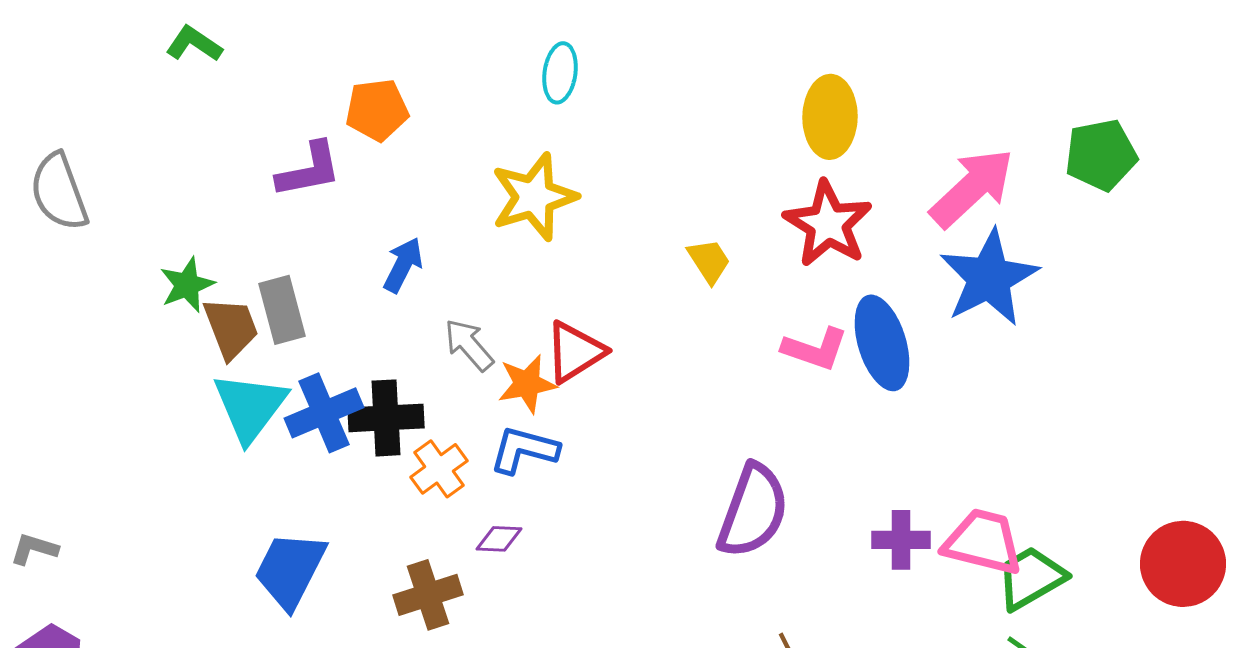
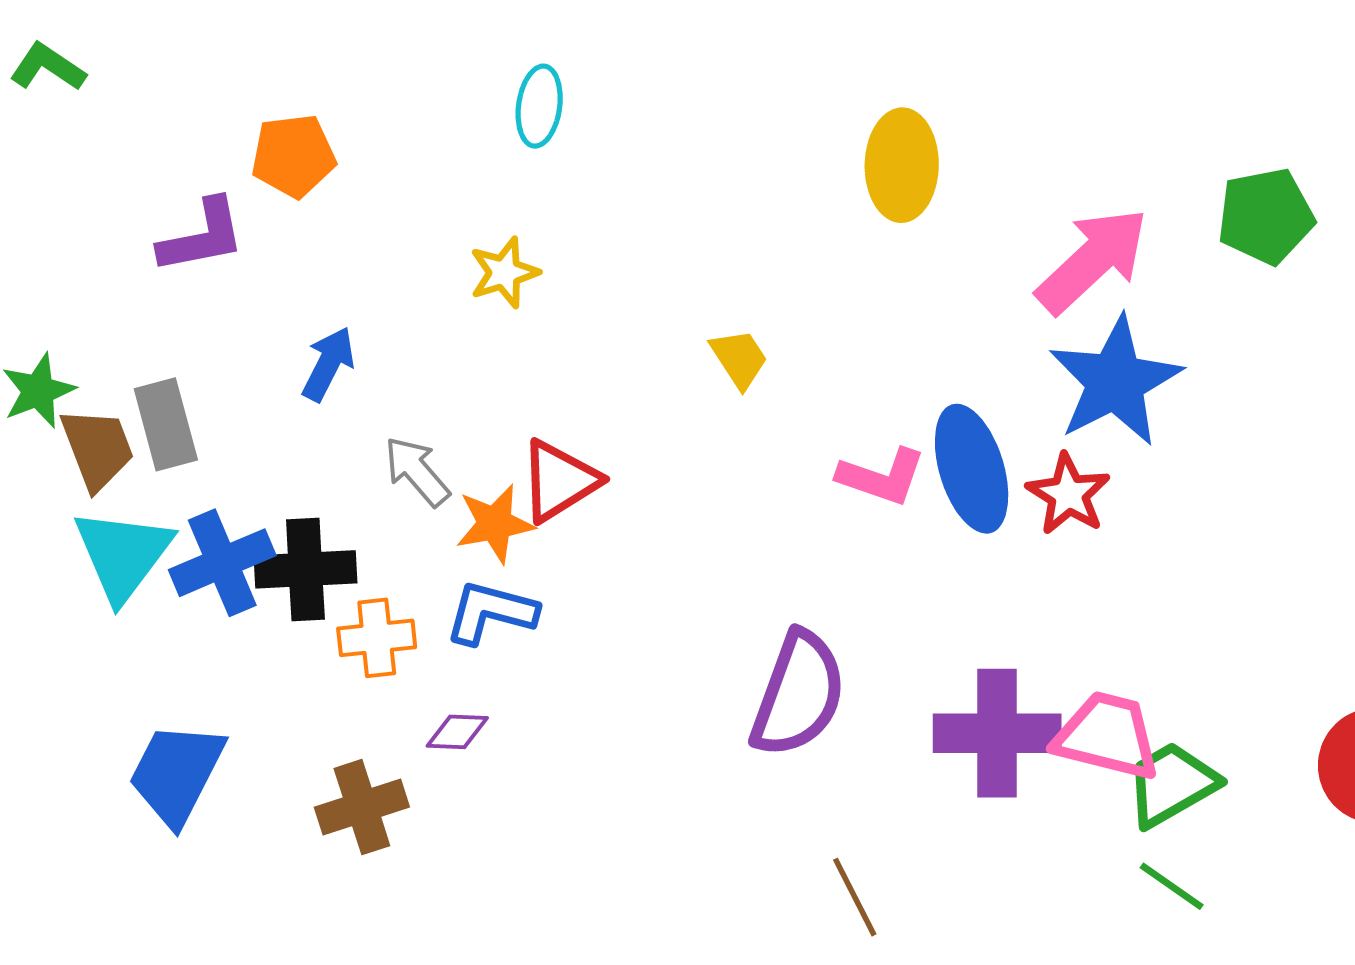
yellow star: (534, 197) -> (504, 273), size x0.6
red star: (828, 224) -> (1068, 494), moved, size x0.7
orange cross: (439, 469) -> (377, 638), turned 30
purple cross: (901, 540) -> (997, 733), size x1.6

